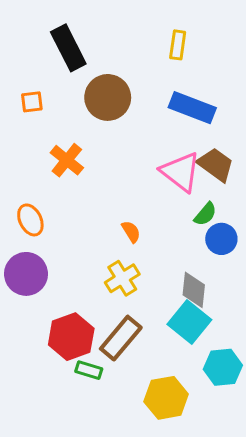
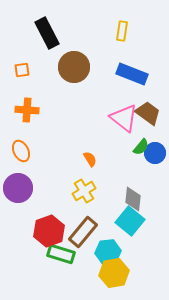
orange cross: (67, 160) -> (27, 110), moved, turned -35
blue circle: (221, 239) -> (155, 153), moved
cyan hexagon: (223, 367) -> (108, 252), moved
green rectangle: (89, 370) -> (61, 254), size x1.5

